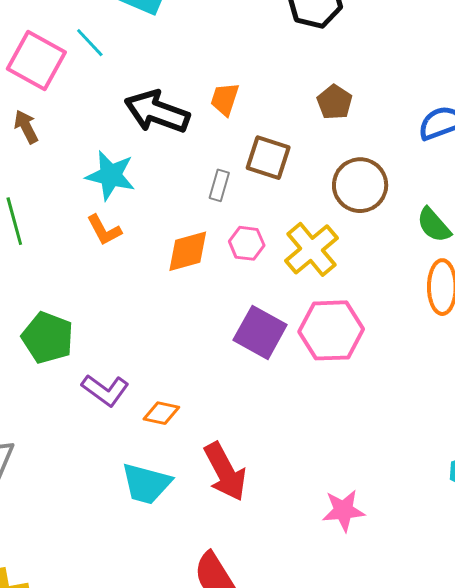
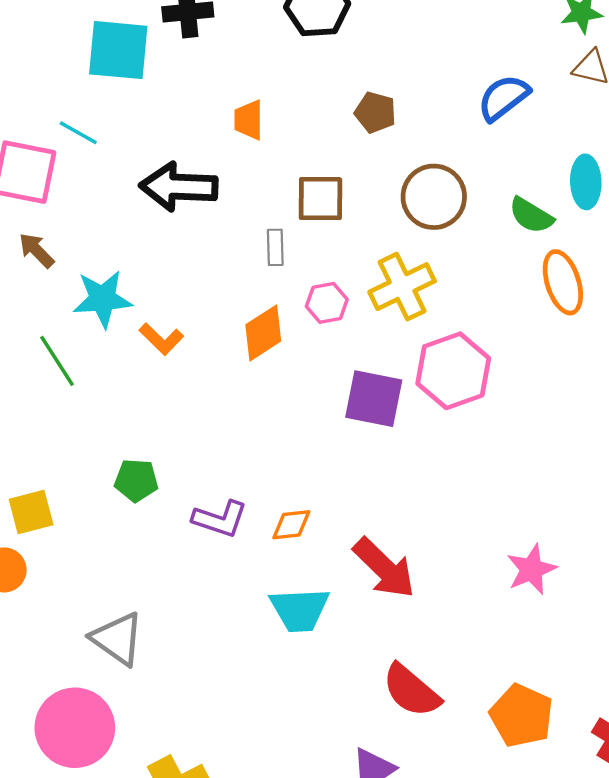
orange trapezoid: (225, 99) -> (249, 120), moved
cyan star: (111, 175) -> (103, 299), moved
yellow cross: (312, 249) -> (402, 287), turned 32
green pentagon: (48, 338) -> (136, 480), size x0.7

